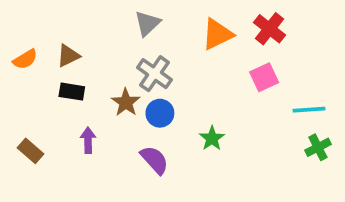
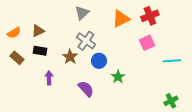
red cross: (269, 29) -> (150, 16), turned 30
blue circle: (160, 113) -> (99, 61), moved
green cross: (318, 147) -> (171, 101), moved
brown rectangle: (31, 151) -> (17, 58), moved

